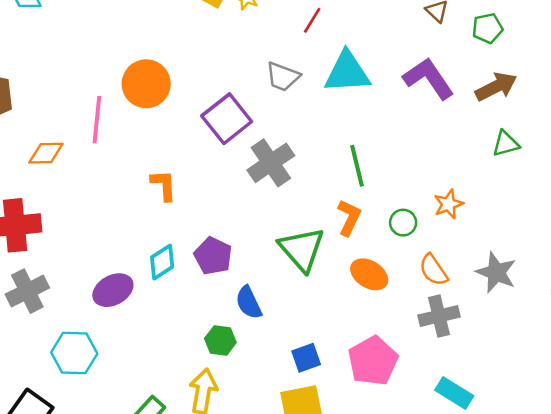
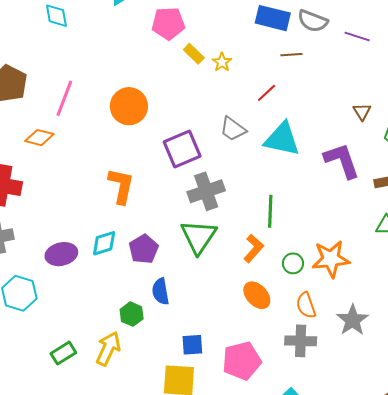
pink line: (97, 120) -> (64, 98), moved
orange L-shape: (164, 185) -> (121, 186), size x1.4
orange star: (448, 204) -> (331, 259), size x1.6
green triangle: (302, 249) -> (199, 237), moved

